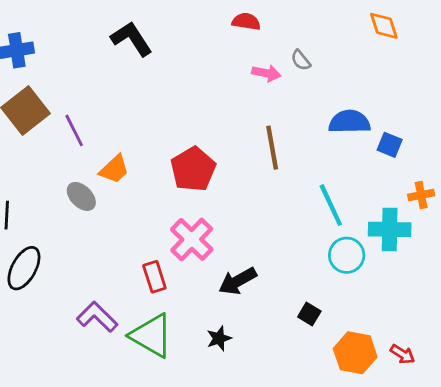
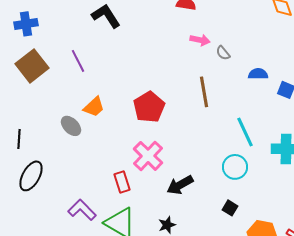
gray semicircle: (301, 60) -> (223, 53), moved
blue semicircle: (349, 122) -> (258, 74), size x0.7
purple line: (74, 130) -> (78, 61), moved
cyan circle: (347, 255) -> (235, 167), moved

